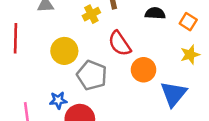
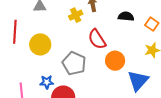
yellow circle: (64, 51) -> (40, 44), moved

